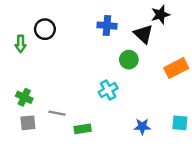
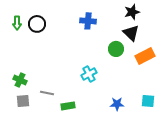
black triangle: (143, 34) -> (131, 33), moved
green arrow: (21, 44) -> (17, 23), moved
green circle: (129, 60) -> (116, 49), moved

